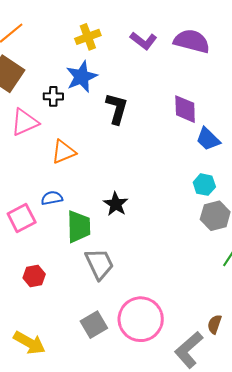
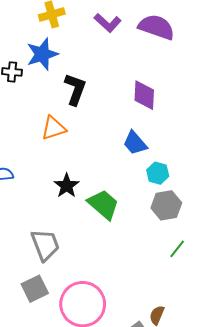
blue trapezoid: (208, 139) -> (135, 143), moved
orange triangle: (64, 152) -> (54, 128), moved
green trapezoid: (79, 227) -> (103, 204), moved, turned -52
gray square: (94, 325) -> (35, 289), moved

